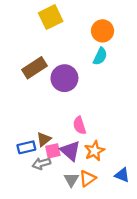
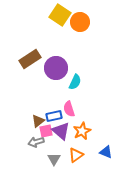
yellow square: (51, 17) -> (60, 15), moved, turned -30
orange circle: (103, 31) -> (80, 22), moved
cyan semicircle: (100, 56) -> (75, 82), moved
blue rectangle: (26, 147) -> (54, 116), moved
gray triangle: (71, 180) -> (54, 159), moved

